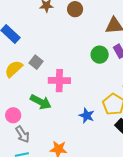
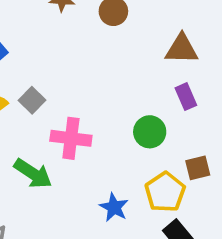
green circle: (100, 55) -> (150, 132), moved

